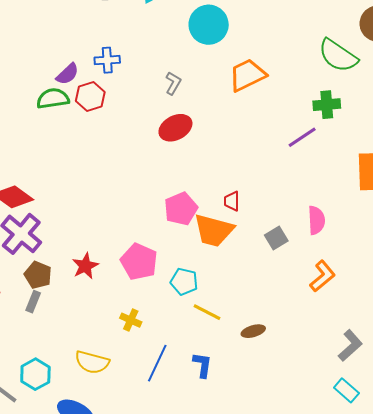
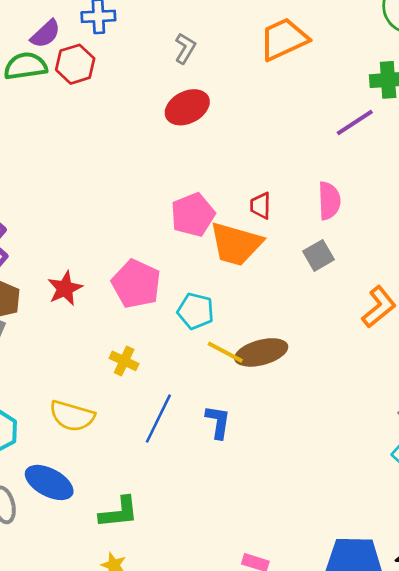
pink semicircle: (316, 220) -> (329, 201), moved
brown ellipse: (253, 331) -> (261, 352), moved, size x1.6

